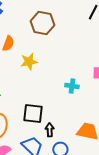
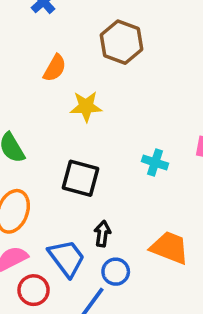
black square: (33, 114) -> (80, 178), moved

